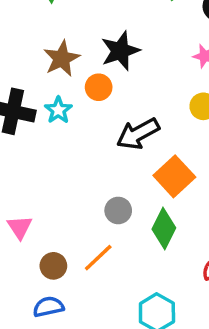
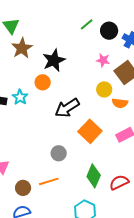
brown star: (62, 59) -> (22, 48), moved
green diamond: (164, 228) -> (94, 176), moved
orange line: (98, 258) -> (49, 181), turned 30

